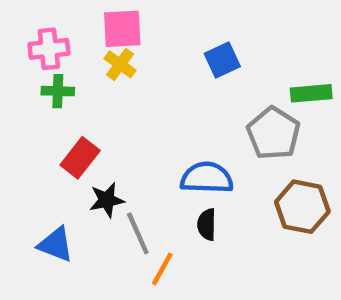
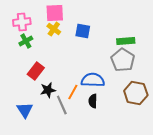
blue square: (222, 60) -> (83, 31), moved, turned 35
green cross: (58, 91) -> (26, 41), turned -32
green rectangle: (311, 93) -> (126, 41), moved
blue triangle: (56, 244) -> (25, 110), turned 36
orange line: (162, 269) -> (73, 92), moved

